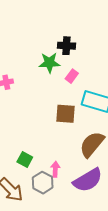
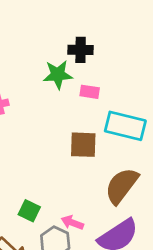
pink rectangle: (72, 76) -> (90, 92), turned 64
pink arrow: (55, 169) -> (72, 223), turned -70

